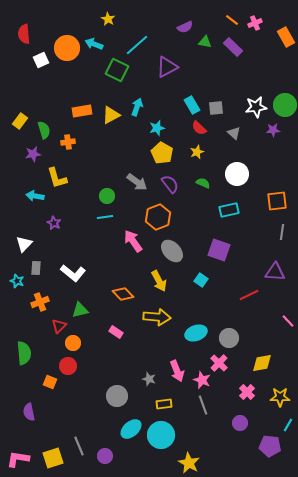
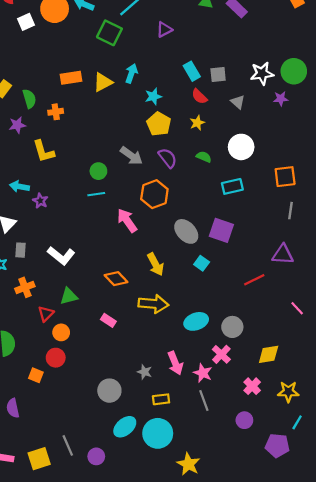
purple triangle: (167, 67) -> (164, 30), size x0.7
cyan arrow: (35, 196) -> (19, 186), moved
gray ellipse: (172, 251) -> (186, 231), moved

